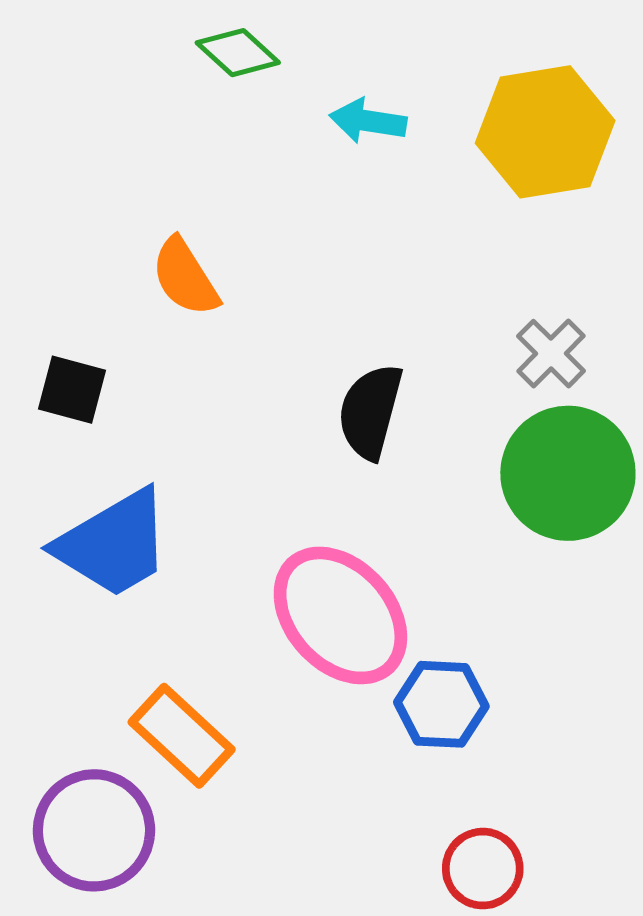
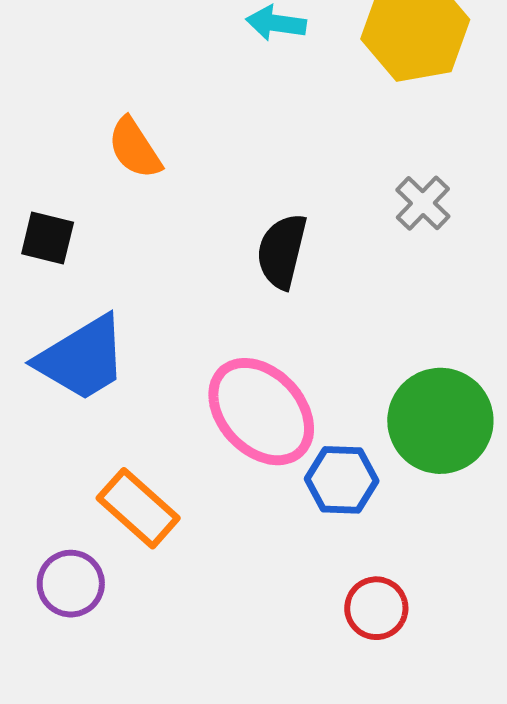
green circle: (568, 473) -> (440, 421), moved
purple circle: (94, 830) -> (71, 584), size x0.7

